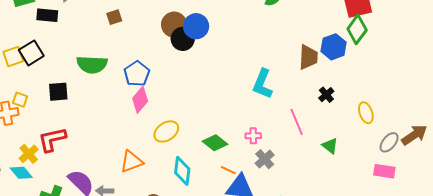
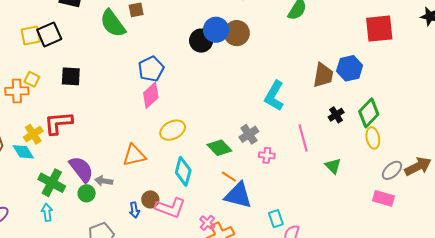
brown circle: (174, 25) -> (237, 33), moved
green diamond: (357, 29) -> (369, 113), moved
green semicircle: (92, 65) -> (113, 23), moved, turned 44
pink cross: (253, 136) -> (267, 155), moved
gray cross: (265, 159) -> (249, 134), moved

